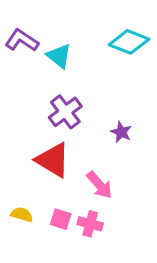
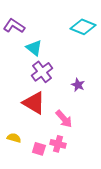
cyan triangle: (59, 56) -> (34, 48), moved
pink square: (61, 219) -> (39, 149), moved

